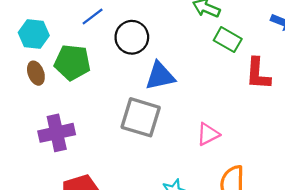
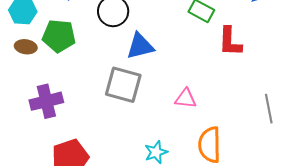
brown ellipse: (36, 73) -> (26, 47), turned -60
pink triangle: (208, 134) -> (186, 99), turned 35

